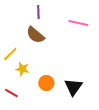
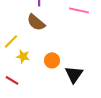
orange circle: (46, 83) -> (52, 60), moved

